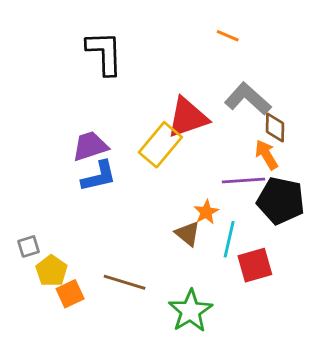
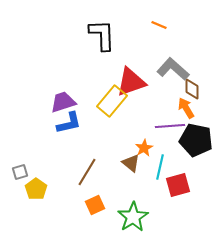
black L-shape: (104, 53) -> (102, 35), moved
brown line: (125, 282) -> (87, 172), moved, turned -76
orange square: (70, 294) -> (95, 205), moved

